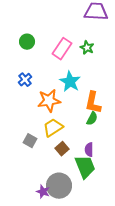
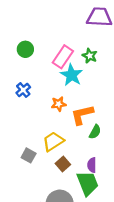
cyan star: (70, 82) -> (71, 75), moved
orange star: (49, 101) -> (59, 104), moved, size x0.6
orange L-shape: (93, 103) -> (82, 115), moved, turned 65

